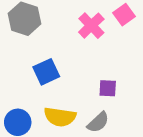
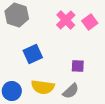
pink square: (124, 15) -> (90, 22), moved

